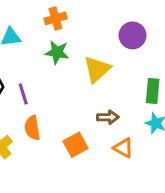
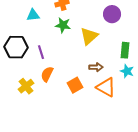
orange semicircle: (32, 128) -> (47, 74), turned 35
orange triangle: (123, 148) -> (106, 87), size x1.5

